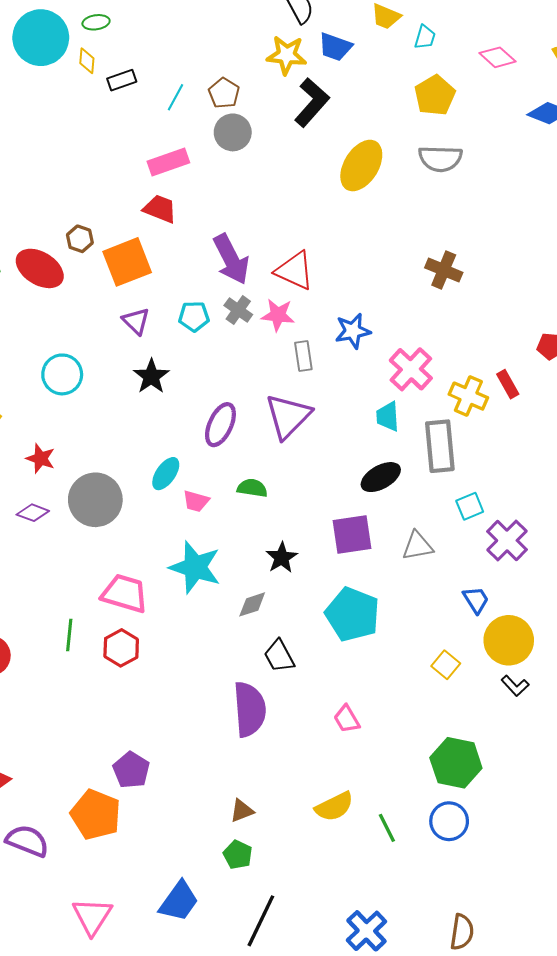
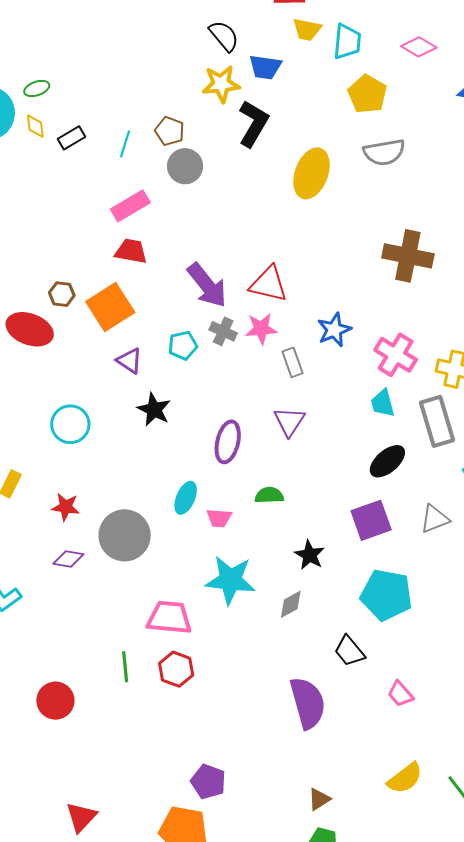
cyan trapezoid: (425, 37) -> (347, 42), size x1.5
brown cross: (444, 270) -> (408, 256), size x1.4
purple triangle: (288, 416) -> (289, 421), size x0.7
black trapezoid: (279, 656) -> (349, 651), moved

